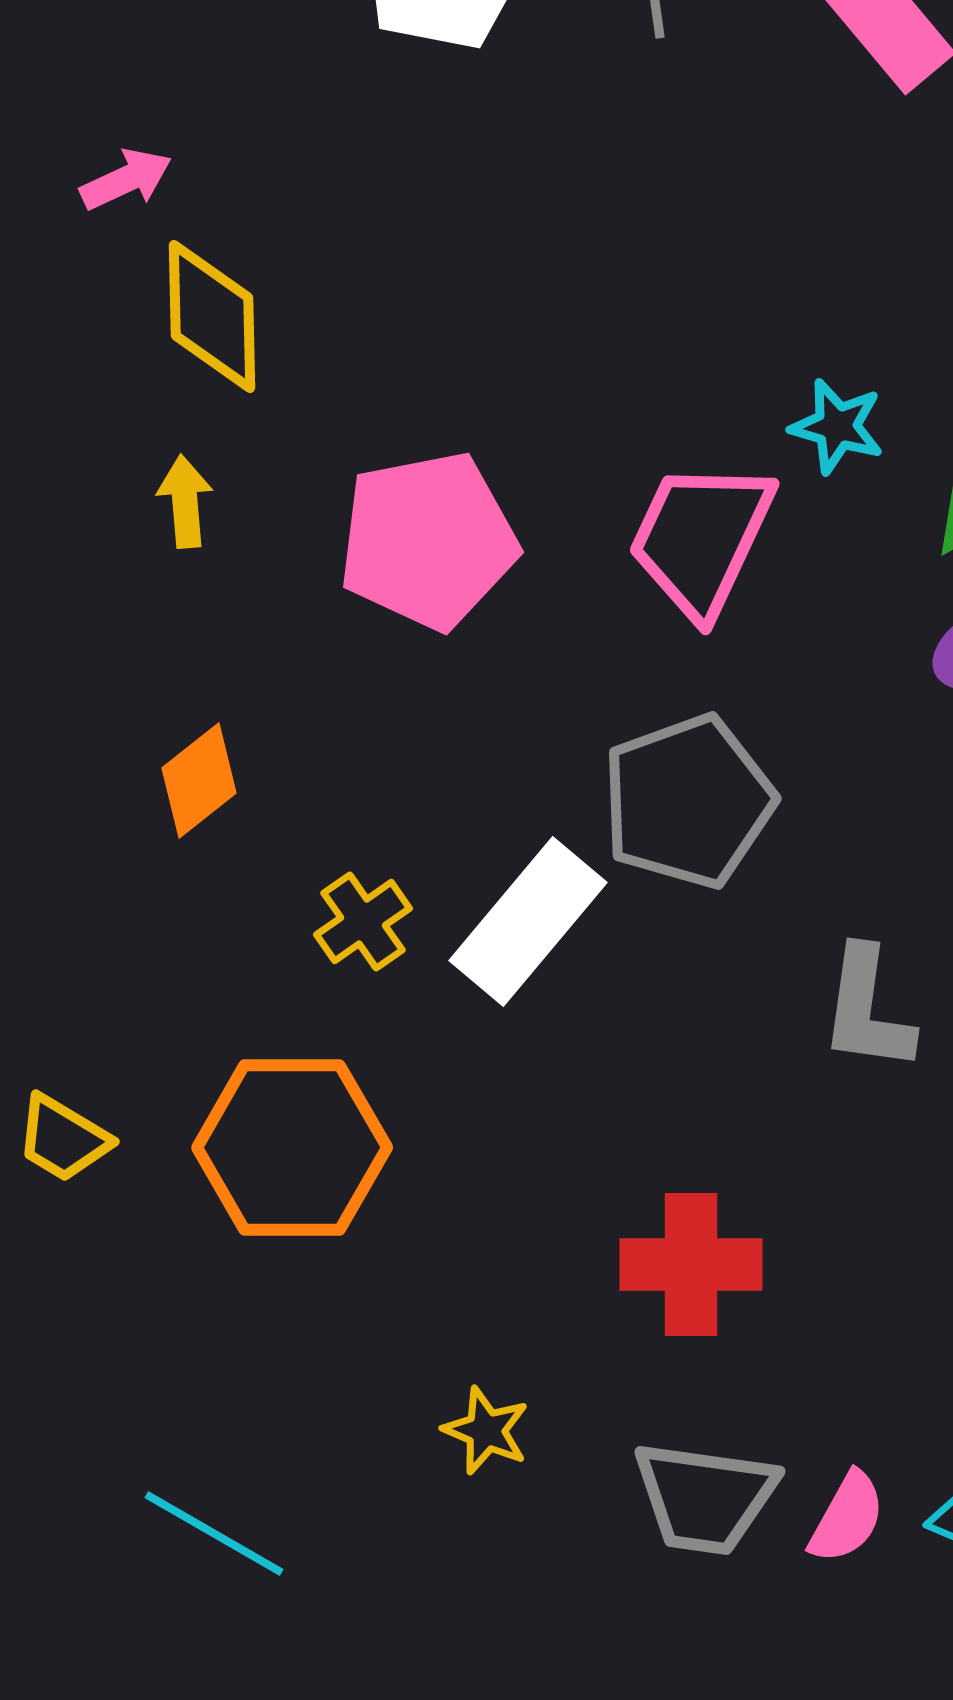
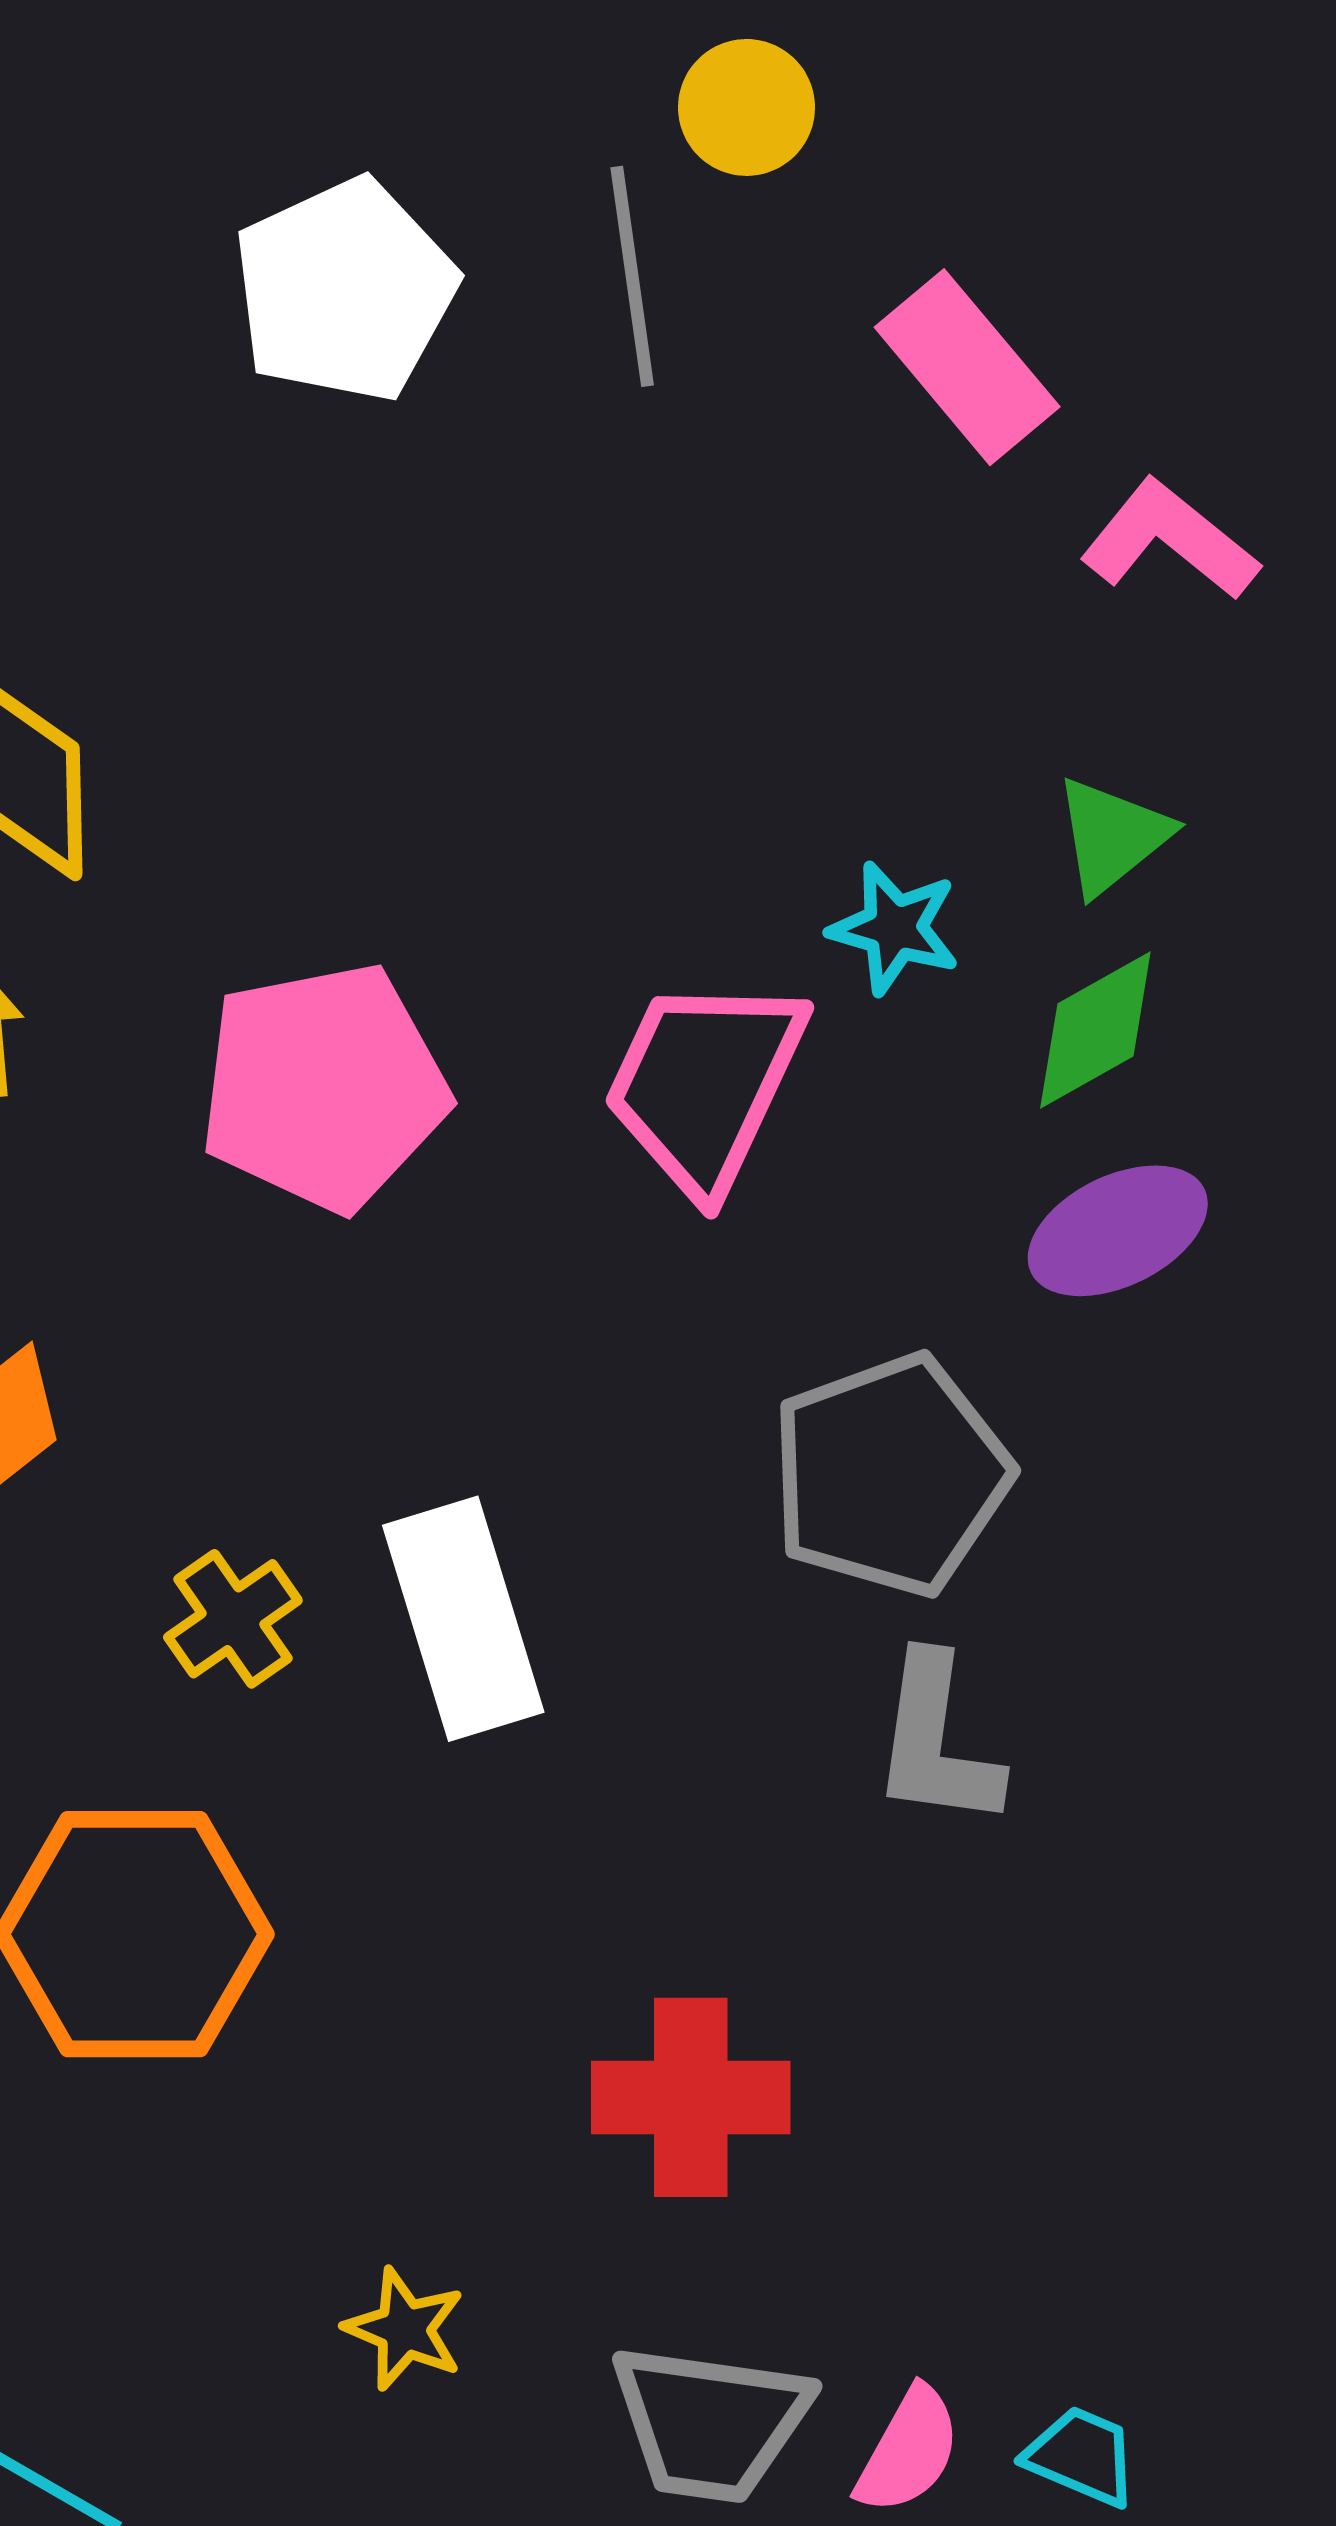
gray pentagon: (688, 802) -> (890, 1475), moved
white rectangle: (528, 922) -> (463, 1619), turned -57

